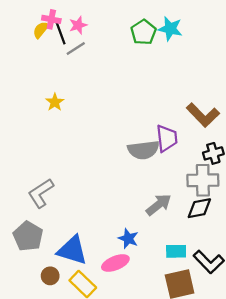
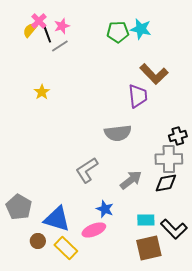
pink cross: (51, 19) -> (39, 21), turned 35
green pentagon: (143, 32) -> (118, 32), turned 30
brown L-shape: (203, 115) -> (154, 74), moved
purple trapezoid: (167, 138) -> (138, 96), moved
gray L-shape: (41, 193) -> (87, 170), moved

